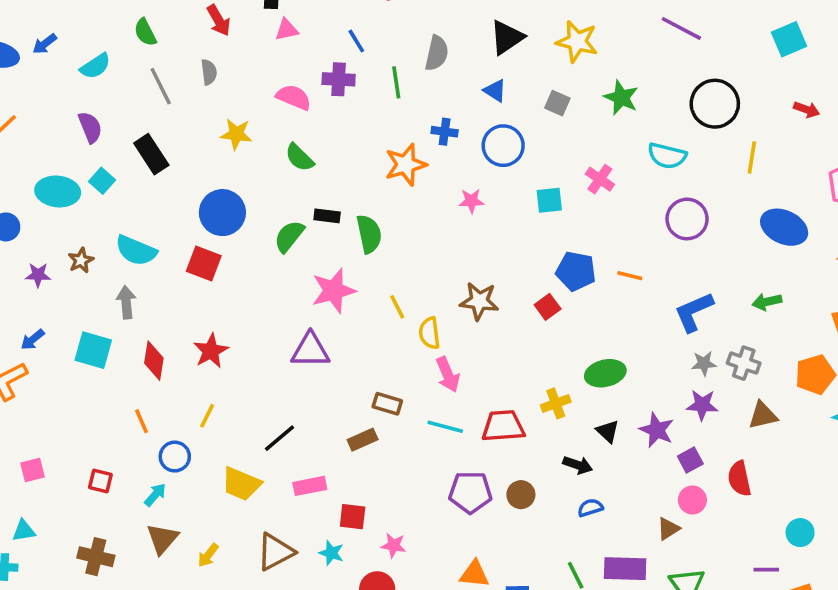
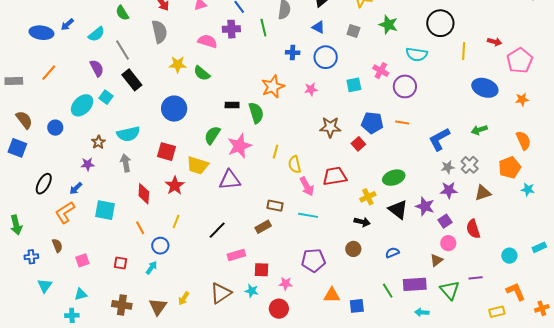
gray semicircle: (209, 72) -> (159, 32), size x1.6
gray line: (161, 86) -> (123, 50), moved
red arrow: (807, 110) -> (495, 42), moved
green semicircle: (299, 157) -> (202, 73), moved
orange star: (406, 165) -> (273, 87), moved
cyan ellipse: (58, 191) -> (82, 105), turned -45
purple circle: (687, 219) -> (405, 86), moved
green semicircle: (289, 236) -> (212, 135), moved
cyan semicircle: (136, 251) -> (128, 134), turned -30
red square: (204, 263) -> (166, 152), moved
purple star: (38, 275) -> (88, 164), moved
brown star: (479, 301) -> (330, 127), moved
yellow line: (397, 307) -> (275, 152), turned 48
cyan square: (93, 350) -> (105, 210), moved
gray cross: (744, 363) -> (470, 165), turned 30
red trapezoid: (503, 426) -> (335, 176), moved
black triangle: (608, 431) -> (398, 210), size x1.5
black arrow: (578, 465) -> (362, 222), moved
yellow trapezoid: (241, 484) -> (198, 165), moved
purple pentagon: (470, 492) -> (313, 260), moved
brown triangle: (162, 539) -> (158, 307), moved
purple line: (766, 570) -> (476, 278), moved

